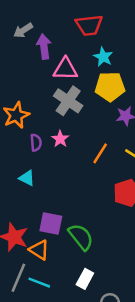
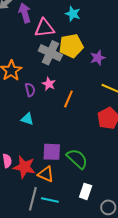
yellow pentagon: (110, 87) -> (71, 46), moved
orange line: (100, 153) -> (68, 99), moved

